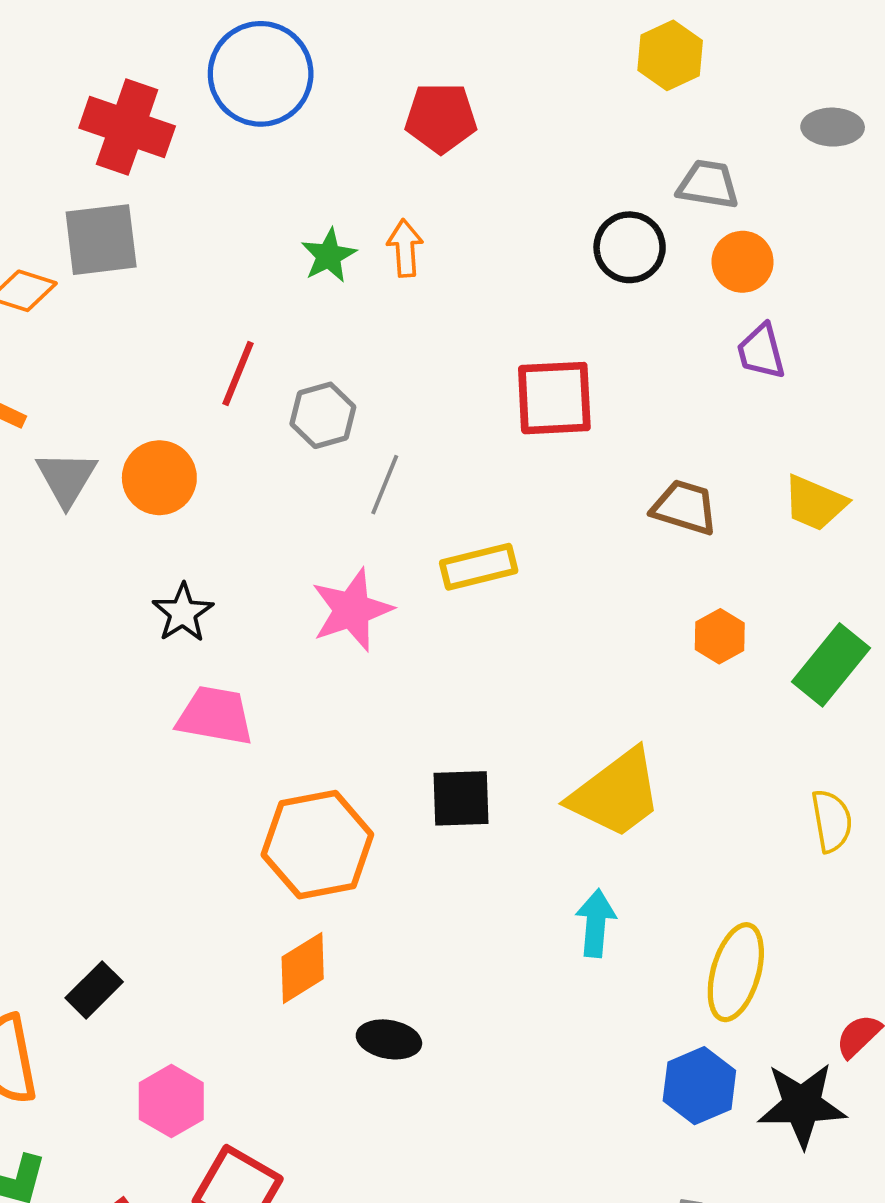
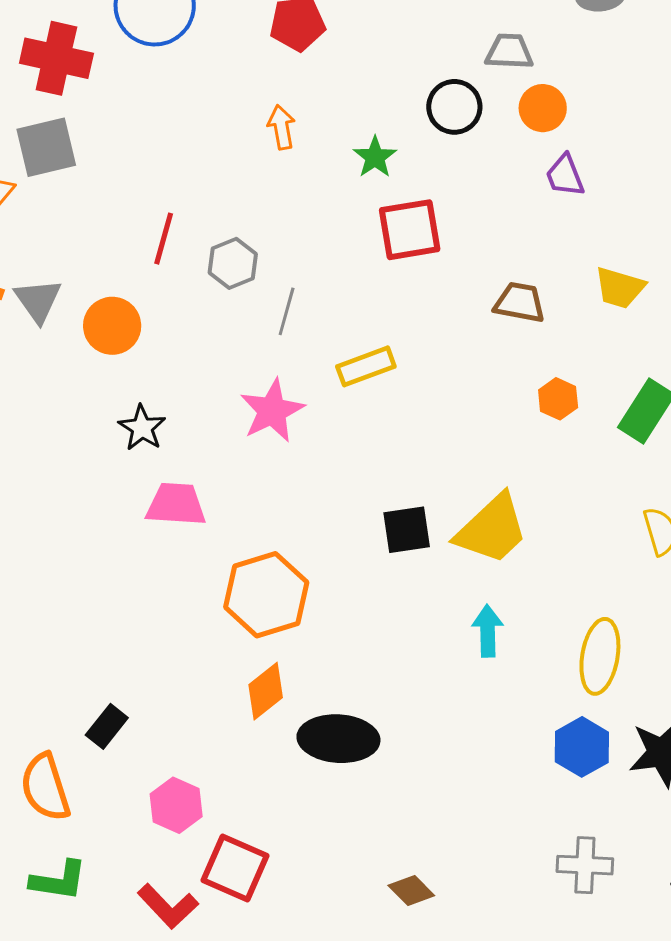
green star: (329, 256) -> (375, 157), moved
gray triangle: (66, 478) -> (38, 300), moved
black square: (461, 798) -> (407, 530), moved
black ellipse: (389, 1039) -> (338, 739), size x1.6

